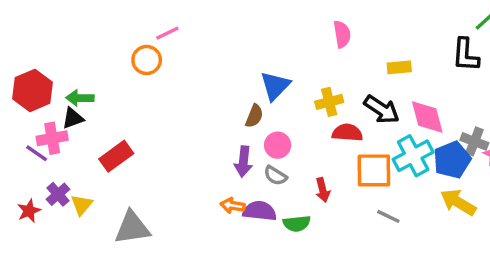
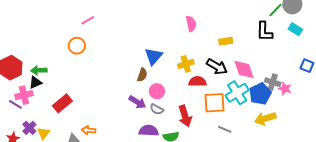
pink line: (167, 33) -> (88, 20), moved
purple arrow: (243, 162) -> (137, 102), turned -60
red arrow: (323, 190) -> (185, 116), size x1.5
yellow arrow: (458, 202) -> (265, 119), turned -45
orange arrow: (233, 206) -> (89, 130), moved

